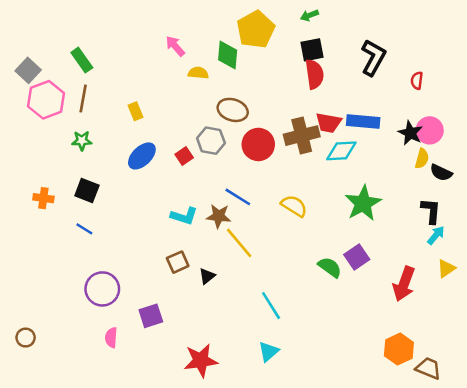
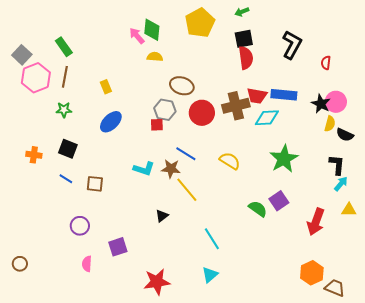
green diamond: (228, 55) -> (152, 30), moved
red square: (184, 156) -> (157, 125), moved, turned 32
brown square: (178, 262) -> (95, 184), moved, turned 30
yellow triangle: (446, 268) -> (349, 210), turned 35
purple circle: (102, 289) -> (80, 226), size x0.7

